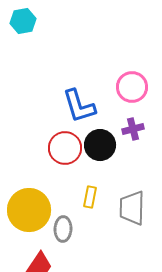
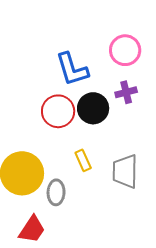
yellow rectangle: (90, 197) -> (83, 160), turned -35

